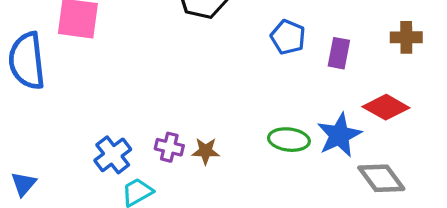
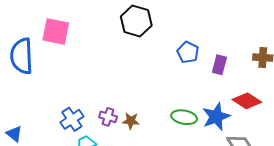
blue triangle: (24, 184) -> (14, 134), turned -36

